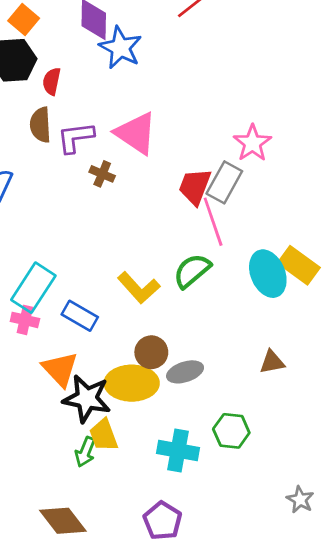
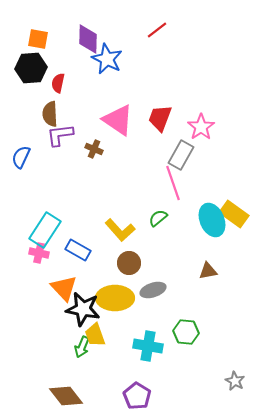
orange square: (24, 20) -> (38, 39), turned -30
purple L-shape: (76, 137) -> (60, 135), moved
red trapezoid: (195, 187) -> (160, 118), moved
green semicircle: (192, 271) -> (158, 218), size x0.7
brown circle: (151, 352) -> (129, 263), moved
brown triangle: (272, 362) -> (208, 271), moved

